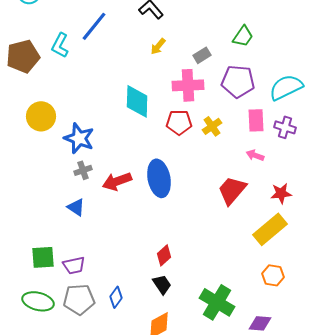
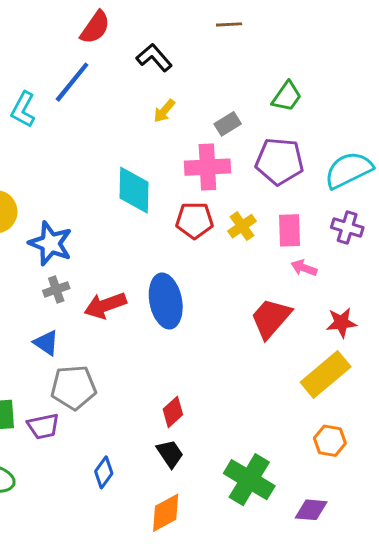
pink rectangle: (256, 120) -> (290, 230), moved
gray pentagon: (79, 299) -> (74, 387), moved

